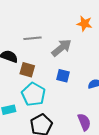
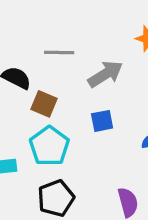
blue square: (63, 76) -> (102, 121), turned -32

